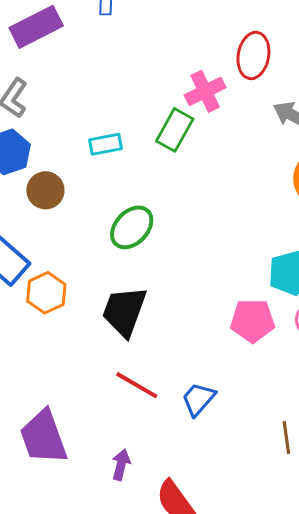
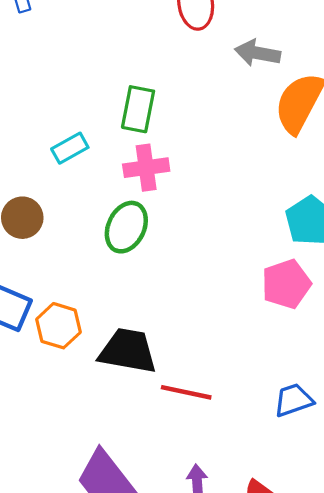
pink cross: (205, 91) -> (146, 168), moved, turned 36
black trapezoid: (124, 311) -> (128, 351), moved, turned 98
blue trapezoid: (198, 399) -> (293, 400), moved, turned 48

